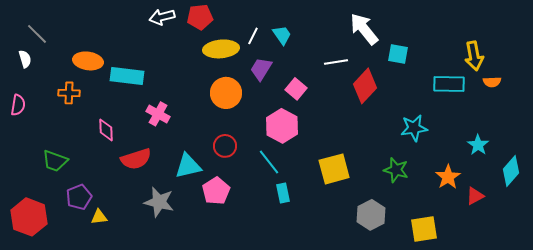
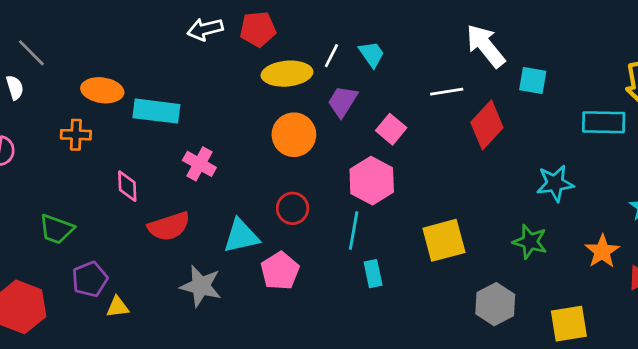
cyan line: (269, 162) -> (354, 231), turned 48

